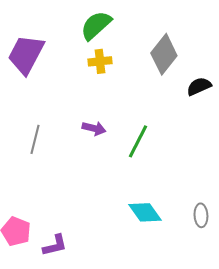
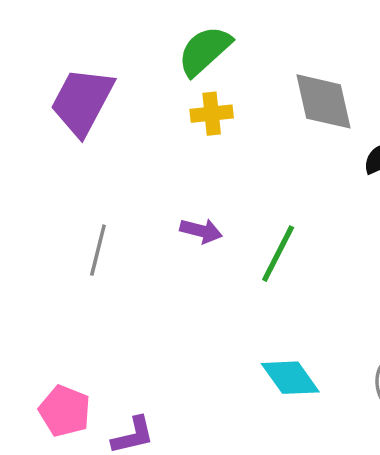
gray diamond: (164, 54) -> (323, 101), turned -51

